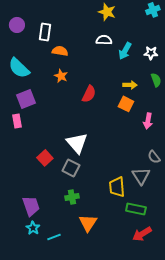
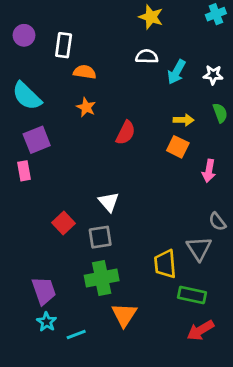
white triangle: (77, 143) -> (109, 202), size x0.7
gray square: (71, 168) -> (100, 237), turned -36
green cross: (72, 197) -> (102, 278), size x1.6

